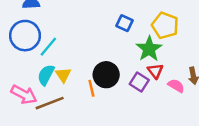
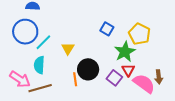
cyan semicircle: (46, 75) -> (39, 65), turned -30
yellow triangle: (63, 75) -> (68, 48), moved
pink semicircle: (176, 86) -> (144, 84), size x1.6

